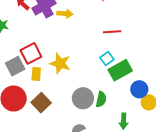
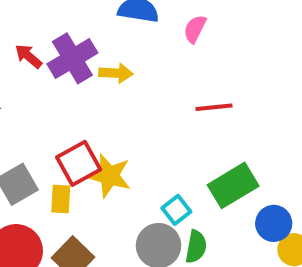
red square: (31, 53) -> (79, 163), moved
cyan square: (107, 59) -> (176, 210), moved

